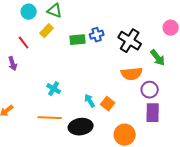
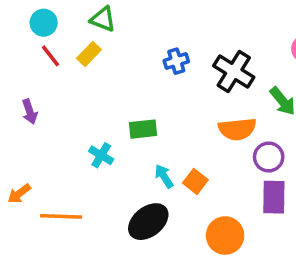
cyan circle: (29, 12) -> (44, 23), moved
green rectangle: (78, 40) -> (143, 129), moved
red line: (24, 43) -> (51, 56), moved
orange line: (50, 118) -> (61, 216), moved
black ellipse: (81, 127) -> (148, 222), turned -30

